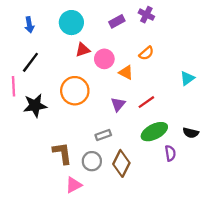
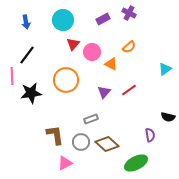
red triangle: (83, 50) -> (73, 44), turned -32
green ellipse: (154, 132) -> (136, 163), moved
brown diamond: (121, 163) -> (107, 144), turned -75

